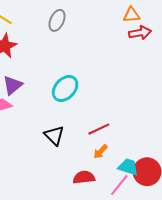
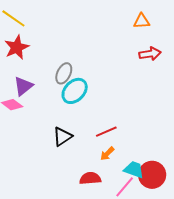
gray ellipse: (57, 20) -> (64, 73), moved
red arrow: (140, 33) -> (150, 54), moved
black triangle: (54, 135) -> (62, 137), turned 40

